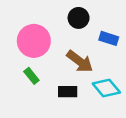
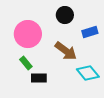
blue rectangle: (109, 38) -> (90, 32), turned -35
black rectangle: (68, 92) -> (39, 78), moved

